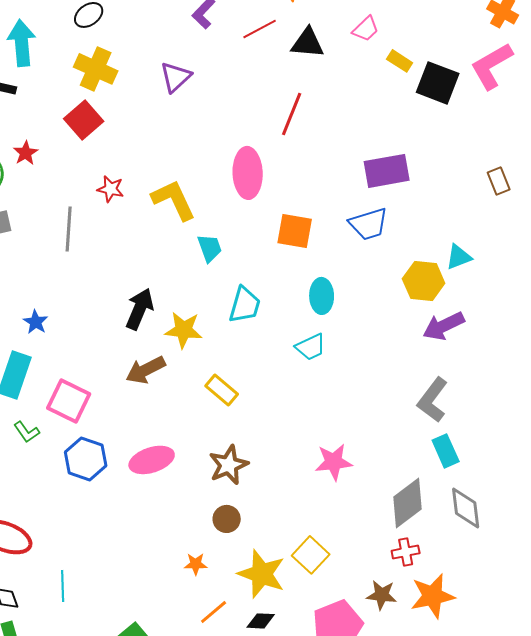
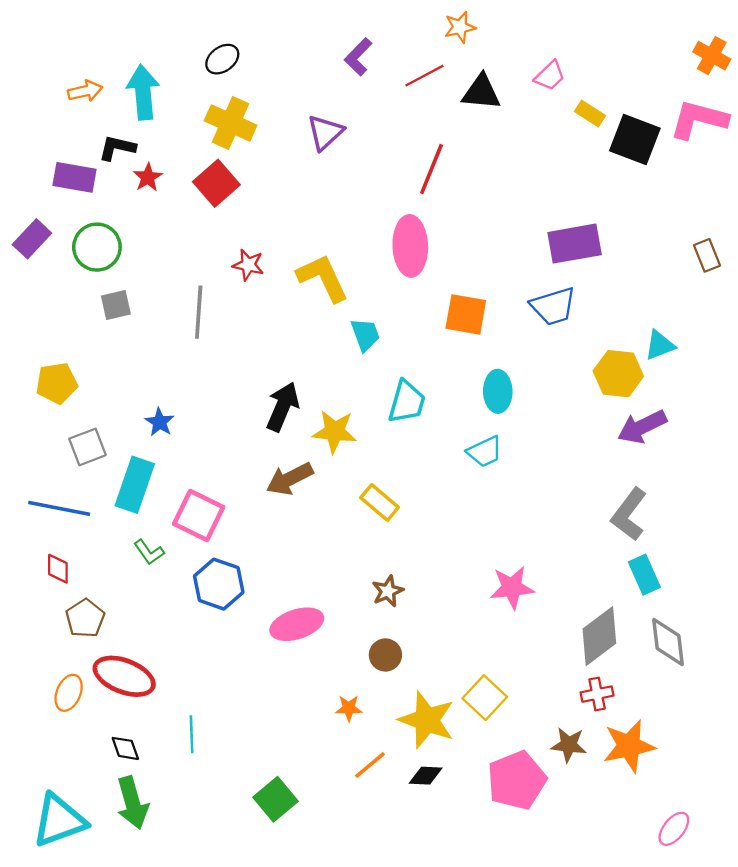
pink L-shape: (492, 66) -> (699, 119), turned 45
red line: (292, 114) -> (432, 169), moved
red star: (26, 153) -> (148, 177), moved
pink ellipse: (152, 460) -> (297, 624), moved
brown star: (229, 465) -> (388, 591), size x0.7

